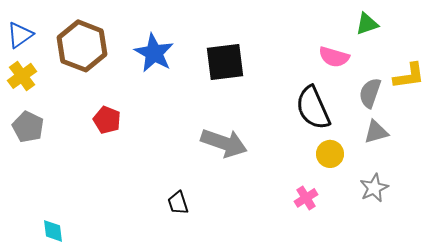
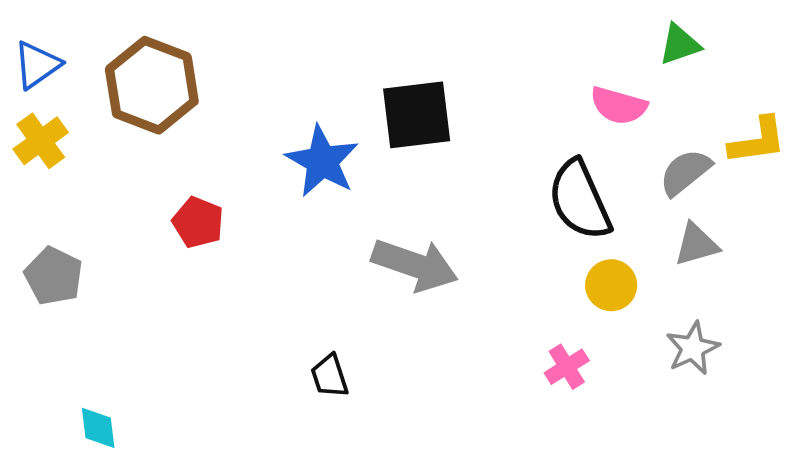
blue star: (154, 53) -> (322, 161), moved
gray semicircle: (370, 93) -> (685, 172), turned 32
gray pentagon: (28, 127) -> (54, 276), moved

